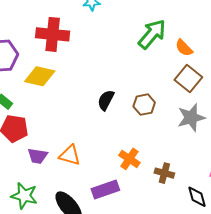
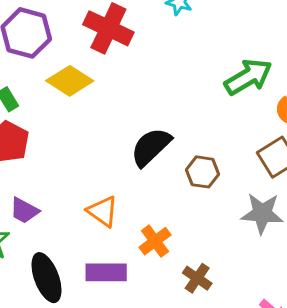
black semicircle: (106, 100) -> (151, 147), size x1.4
orange triangle: (70, 155) -> (103, 211), moved
purple trapezoid: (37, 156) -> (24, 211), moved

